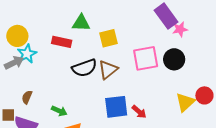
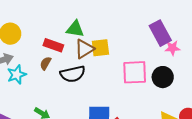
cyan star: (27, 54) -> (17, 75), moved
brown triangle: (108, 70) -> (84, 49), moved
brown semicircle: (27, 97) -> (46, 63), moved

